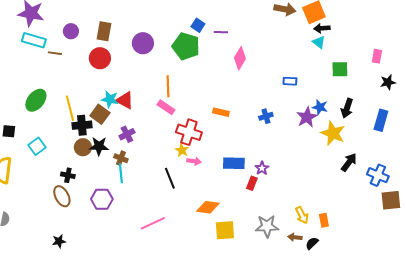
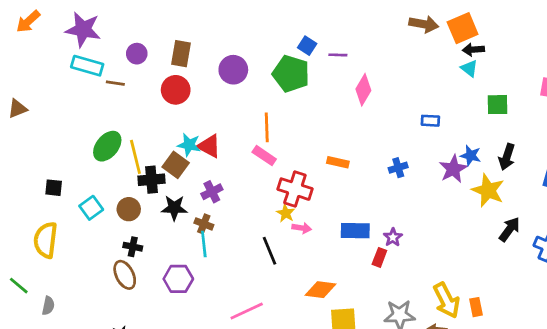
green ellipse: (36, 100) -> (107, 146), moved
brown circle: (83, 147) -> (129, 209), moved
yellow arrow: (302, 215) -> (446, 300), size x1.5

